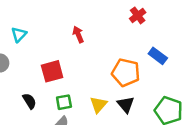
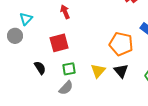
cyan triangle: (19, 34) -> (26, 19), moved
red arrow: (78, 34) -> (65, 12), moved

